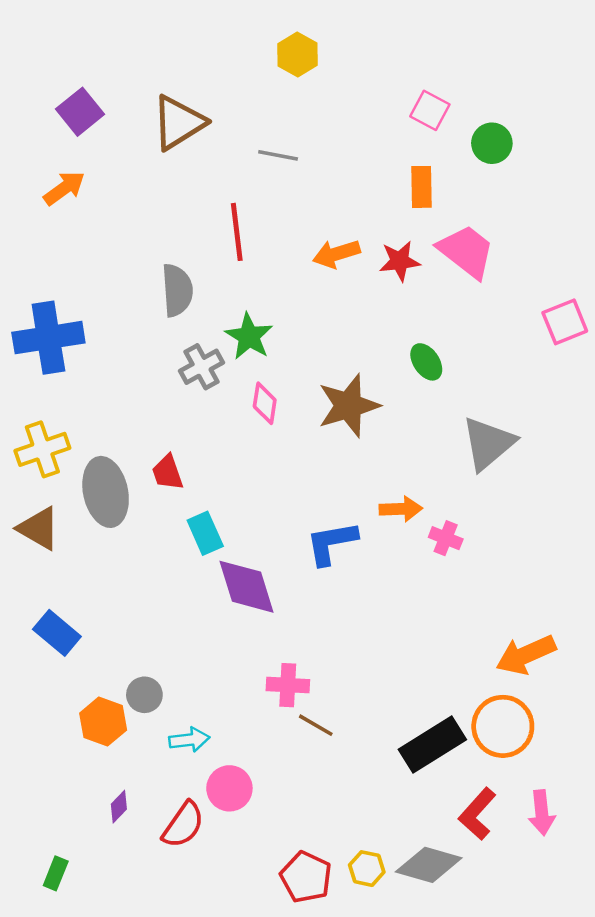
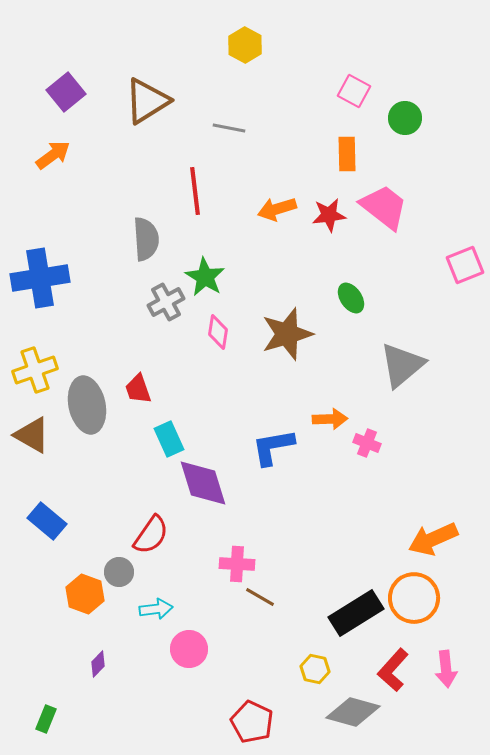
red semicircle: (183, 825) -> (151, 535), moved
yellow hexagon: (367, 869) -> (315, 669), moved

